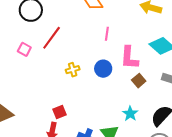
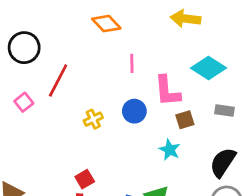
pink square: (24, 49) -> (24, 102), turned 32
brown square: (139, 81) -> (185, 120), turned 32
cyan star: (130, 114) -> (170, 150), moved

